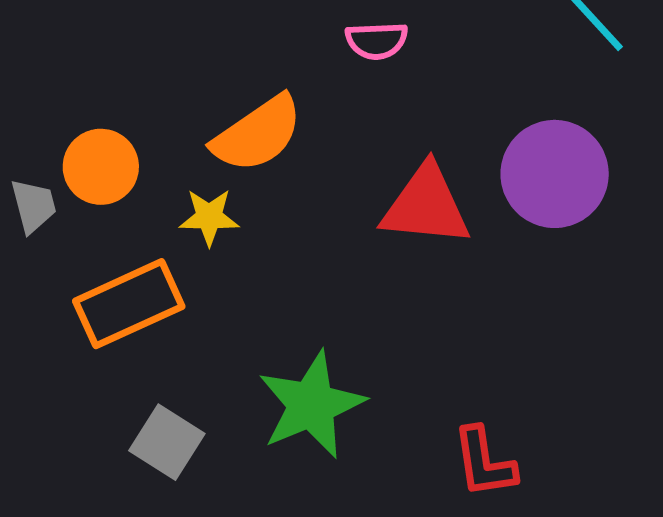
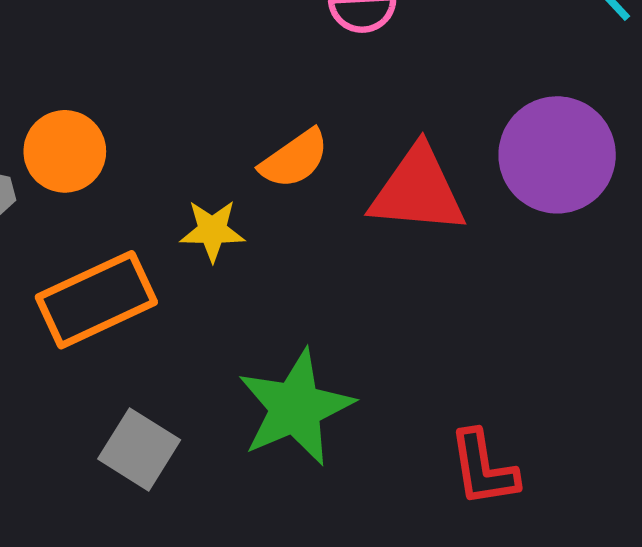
orange semicircle: (258, 134) -> (294, 159), moved, size x0.7
yellow star: (209, 217) -> (212, 231), moved

